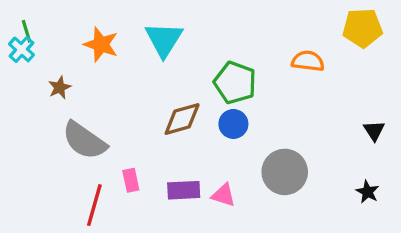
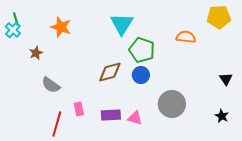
cyan triangle: (164, 40) -> (122, 24), moved
gray semicircle: (84, 141) -> (51, 85), size x0.7

